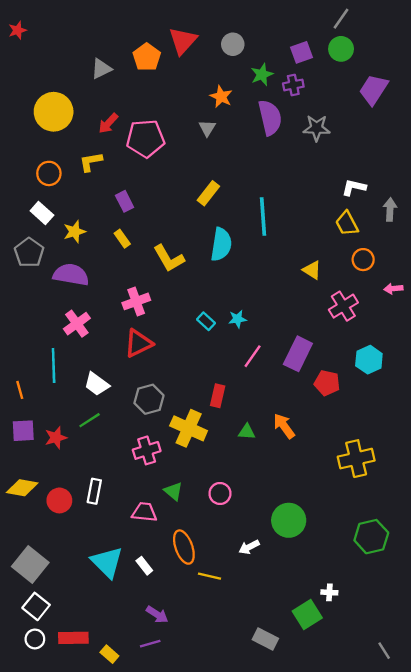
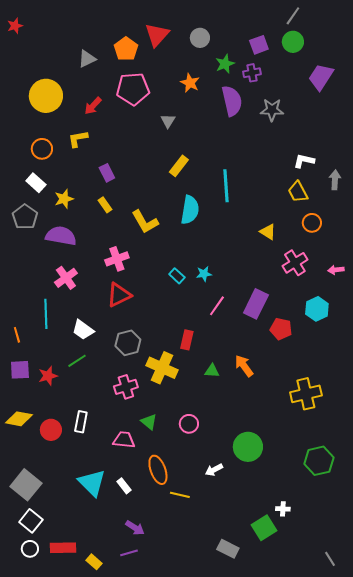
gray triangle: (207, 128) -> (168, 121), moved
pink pentagon: (145, 139) -> (133, 89), moved
pink arrow: (393, 289) -> (336, 270), moved

